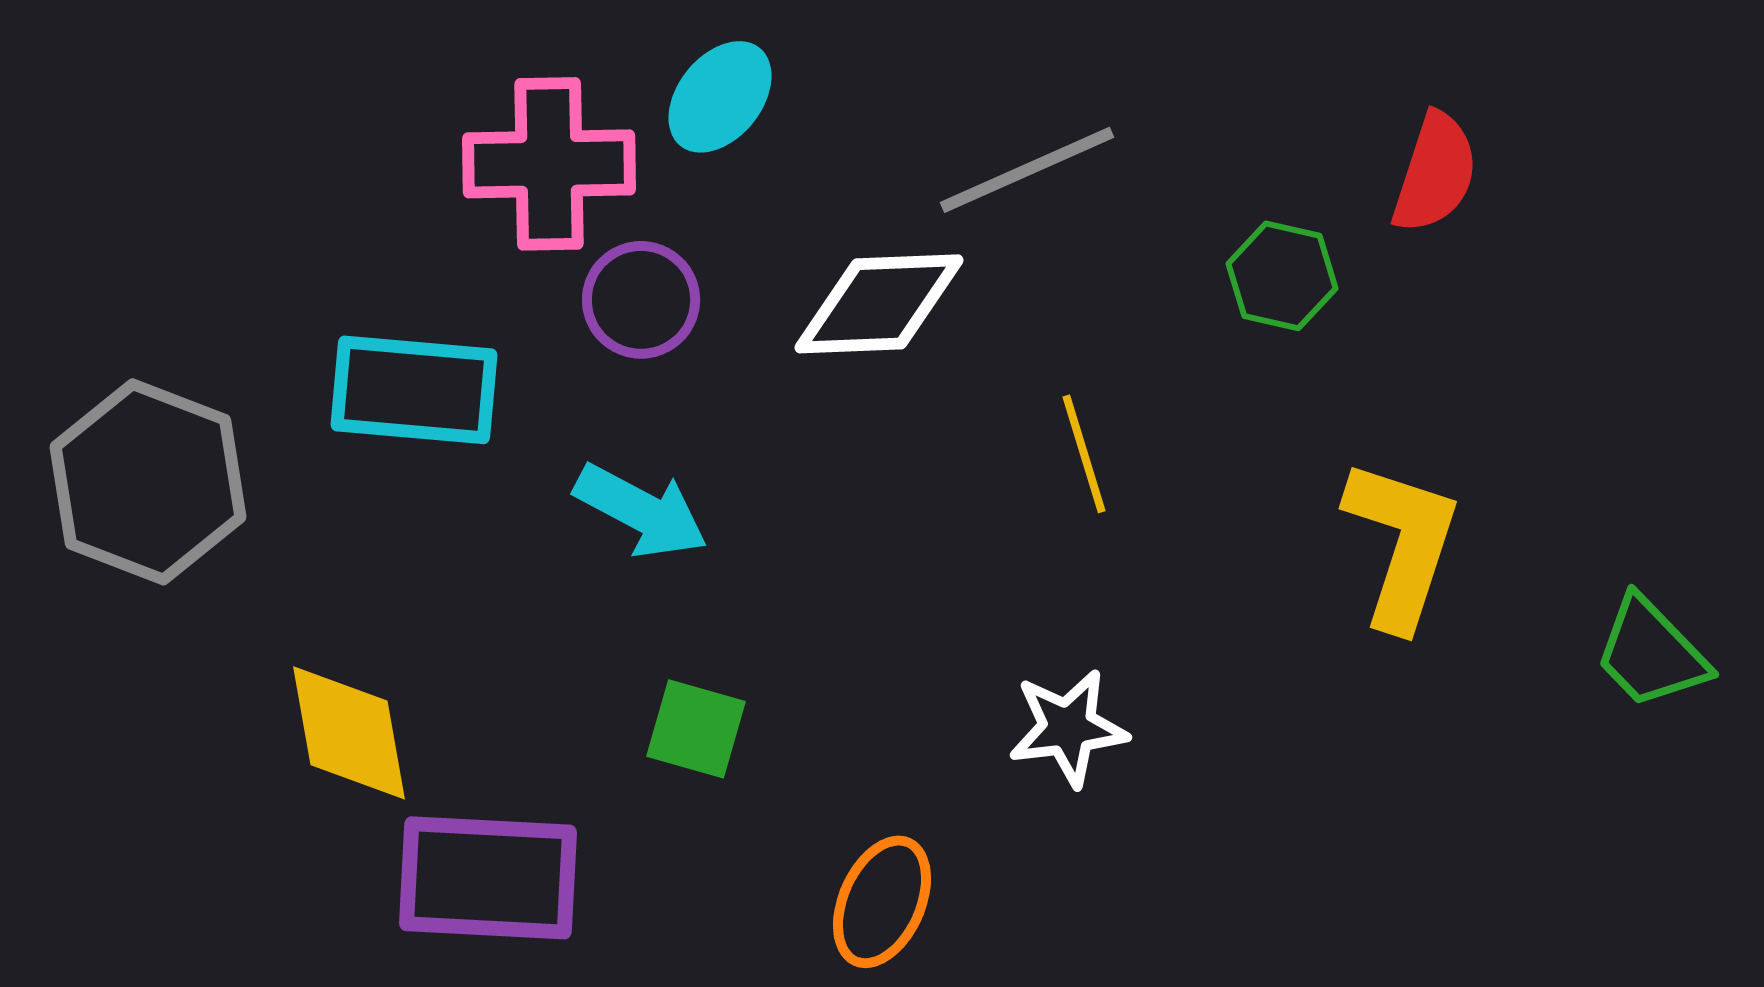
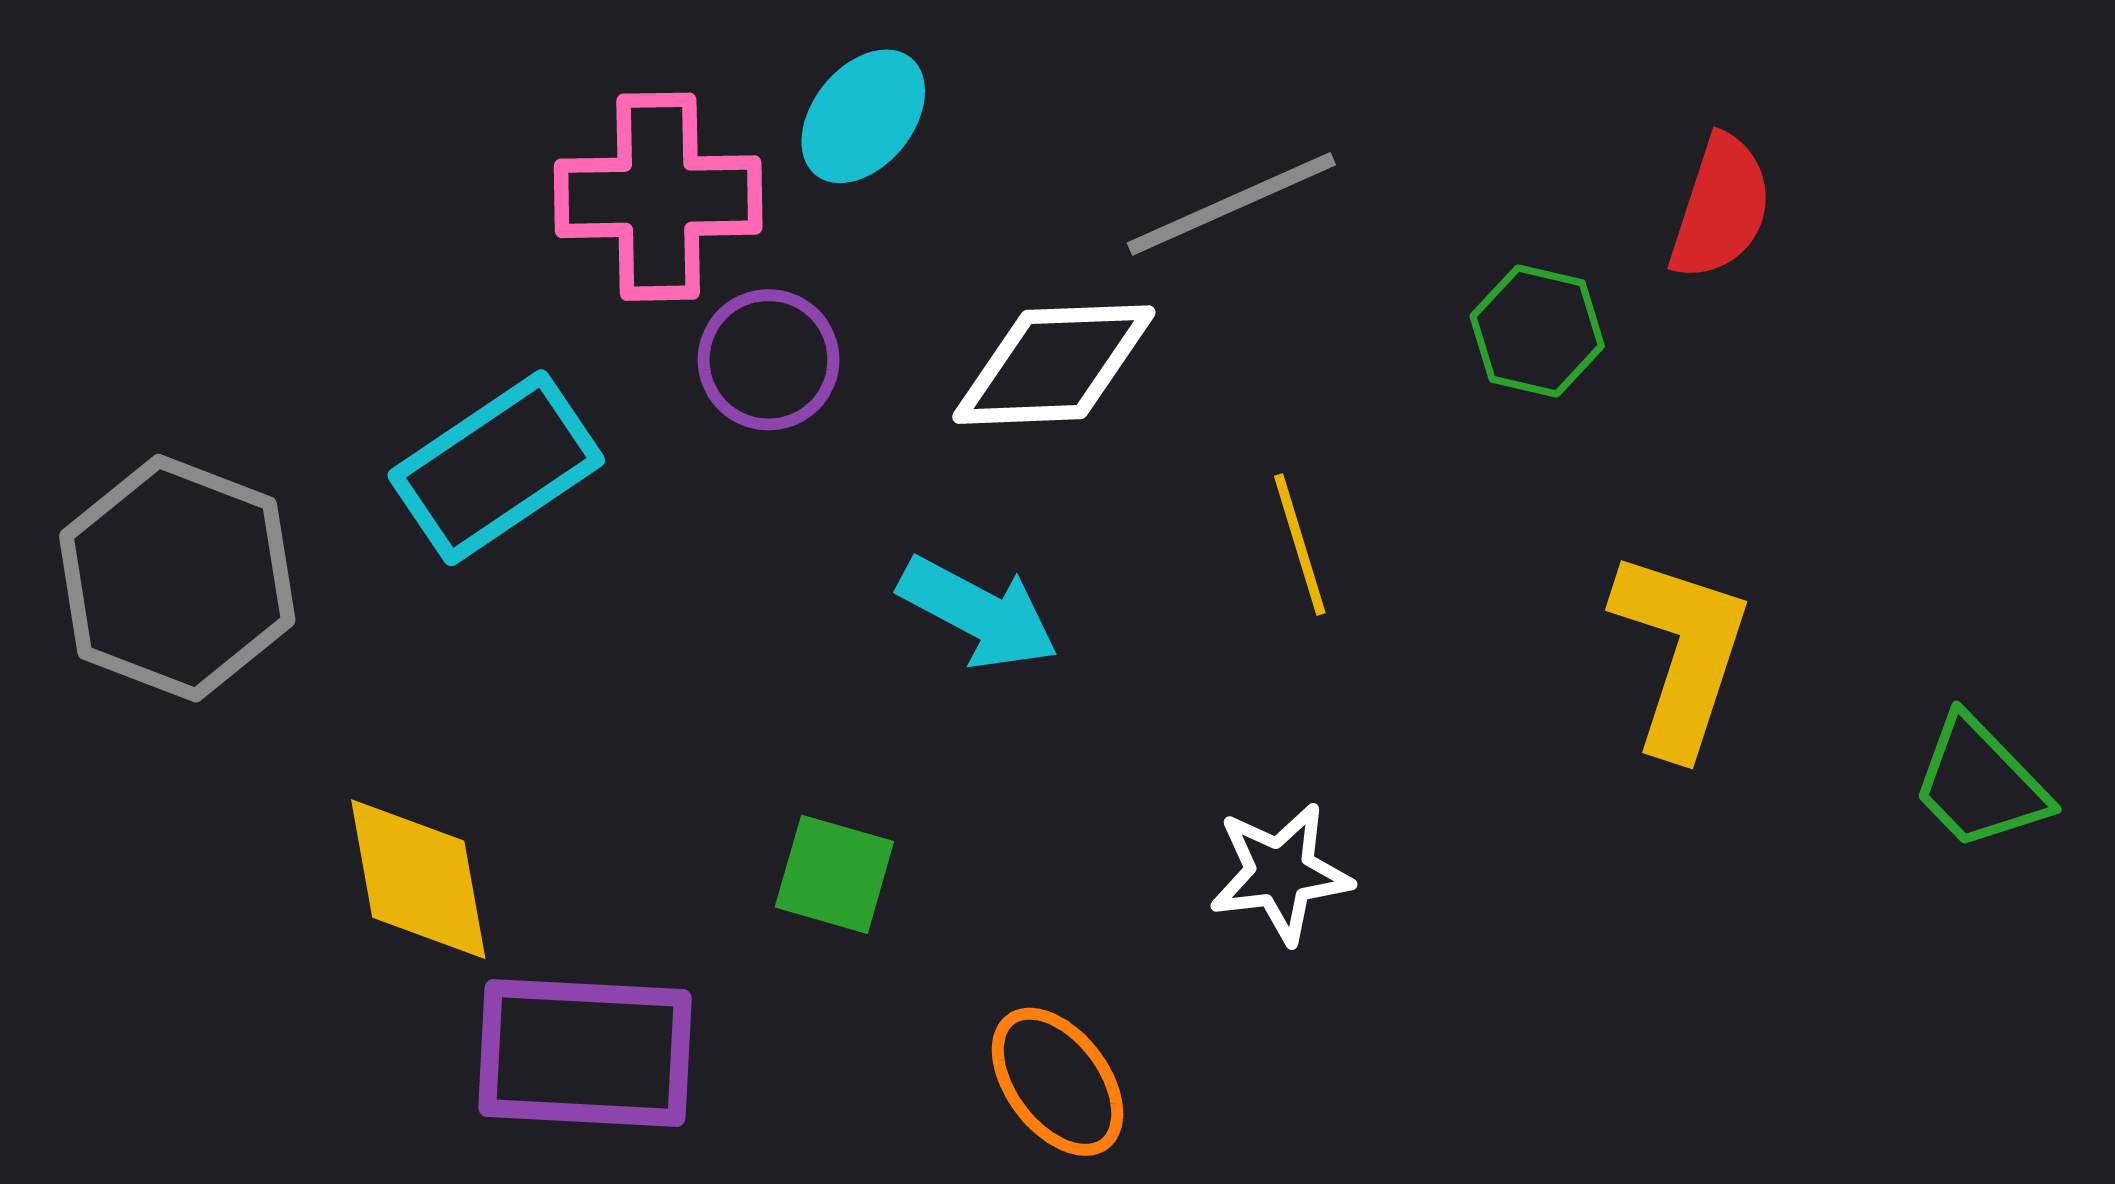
cyan rectangle: (414, 390) -> (496, 468), turned -39
cyan arrow: (641, 511) -> (978, 613), moved
orange ellipse: (882, 902) -> (1058, 1082), turned -61

